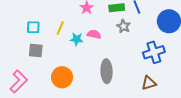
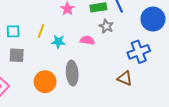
pink semicircle: (94, 34) -> (87, 40), moved
gray ellipse: (107, 71) -> (72, 73), moved
brown triangle: (149, 83) -> (125, 78), moved, turned 42

